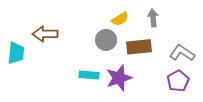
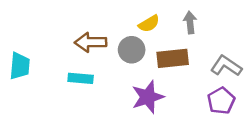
brown arrow: (45, 34) -> (91, 42), moved
cyan rectangle: (89, 75) -> (81, 78), moved

